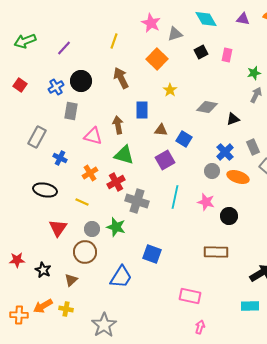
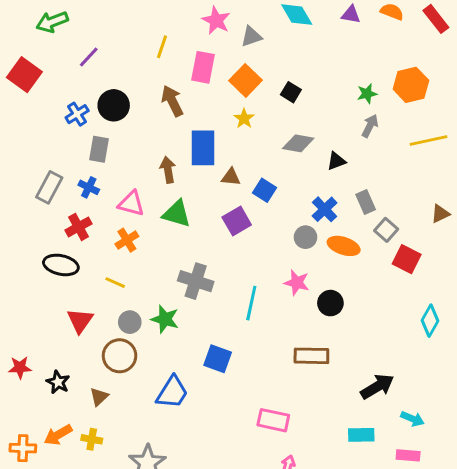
green arrow: (25, 41) -> (52, 22), moved
black square: (201, 52) -> (291, 92), moved, turned -32
pink rectangle: (227, 55) -> (203, 67), moved, size x1.5
orange square: (157, 59) -> (245, 80), moved
red square: (20, 85) -> (24, 75), moved, size x1.6
blue rectangle: (142, 110) -> (203, 148), size x1.4
pink triangle: (93, 136) -> (131, 203), moved
blue cross: (60, 158) -> (89, 187), moved
red cross: (116, 182) -> (79, 227), moved
cyan line: (175, 197) -> (251, 303), moved

